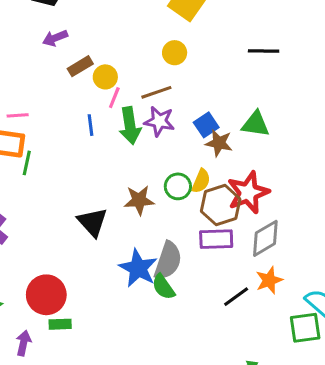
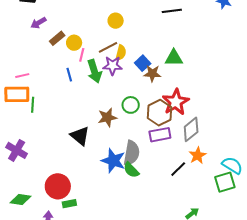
yellow semicircle: (201, 181) -> (121, 53), moved

